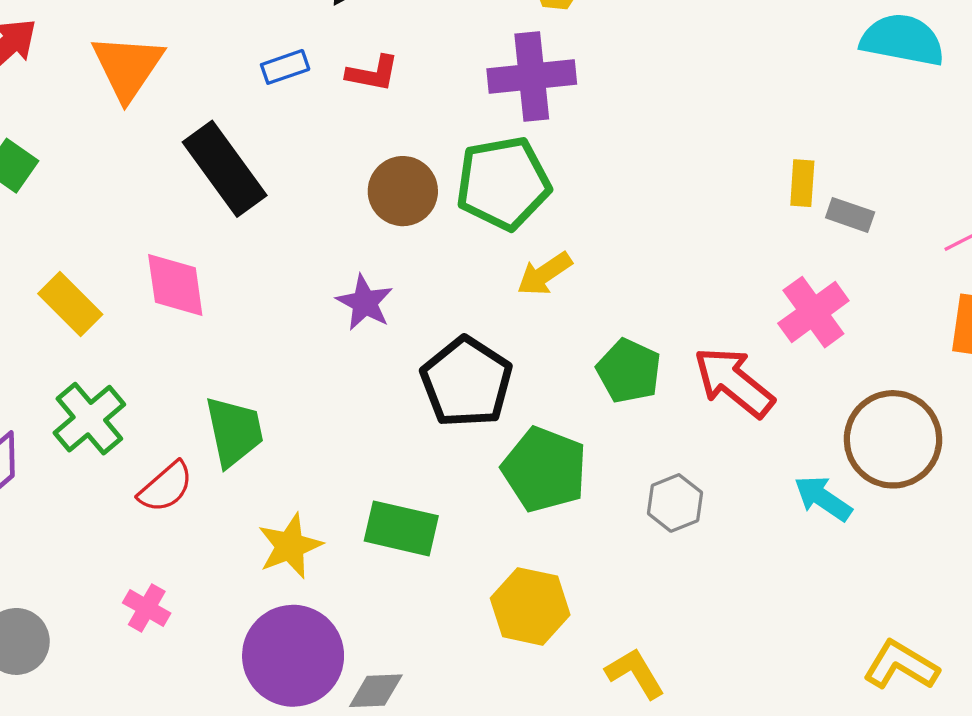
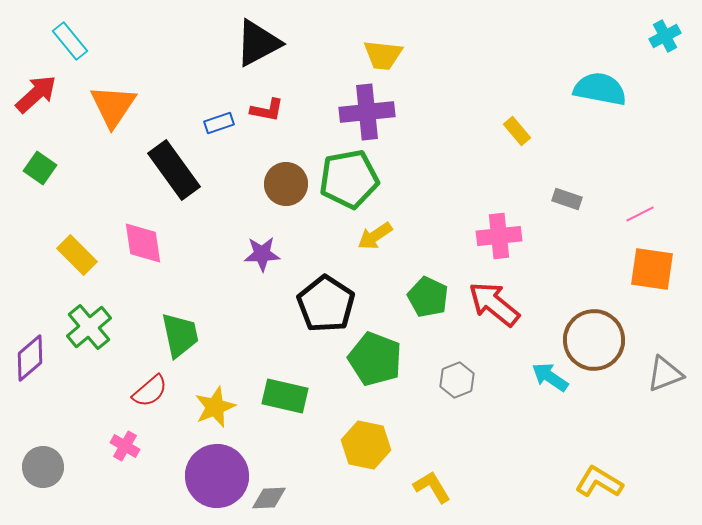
blue rectangle: (285, 67) -> (219, 123), moved
yellow rectangle: (802, 183) -> (517, 131), moved, turned -44
purple star: (365, 302) -> (262, 254), turned -30
pink cross: (813, 312) -> (499, 236), moved, turned 30
red semicircle: (166, 487) -> (150, 391), moved

